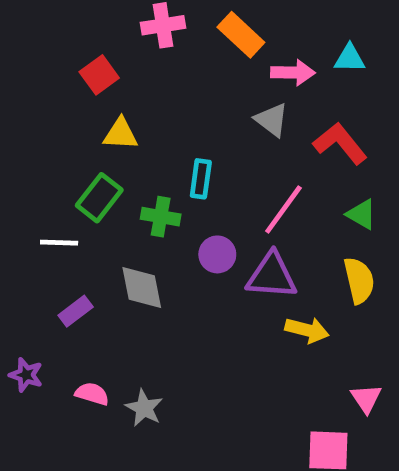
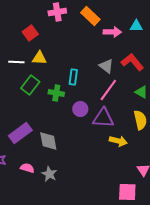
gray triangle: (272, 120) -> (106, 66), moved
white line: (59, 243) -> (16, 62), moved
gray diamond: (142, 287) -> (48, 141), moved
purple rectangle: (76, 311) -> (20, 133), size x1.6

